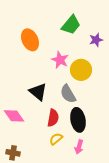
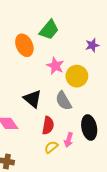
green trapezoid: (71, 25) -> (49, 30), moved
black ellipse: (78, 120) -> (89, 128), moved
pink arrow: (79, 147) -> (69, 140), moved

